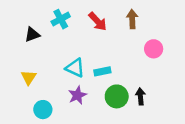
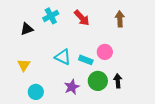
brown arrow: (132, 19) -> (120, 19), moved
pink circle: (154, 49) -> (105, 52), moved
cyan rectangle: (102, 71) -> (86, 60), turned 32
purple star: (77, 95) -> (72, 87), moved

